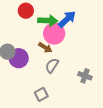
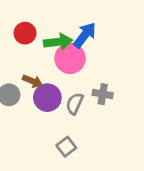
brown arrow: (45, 48) -> (33, 81), moved
purple circle: (19, 58) -> (47, 98), moved
gray cross: (85, 76) -> (103, 94), moved

